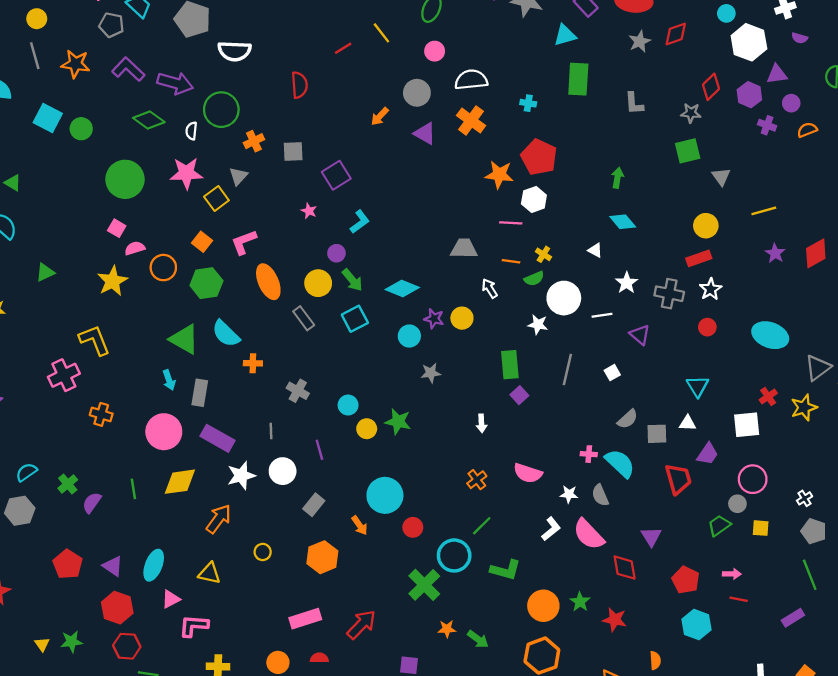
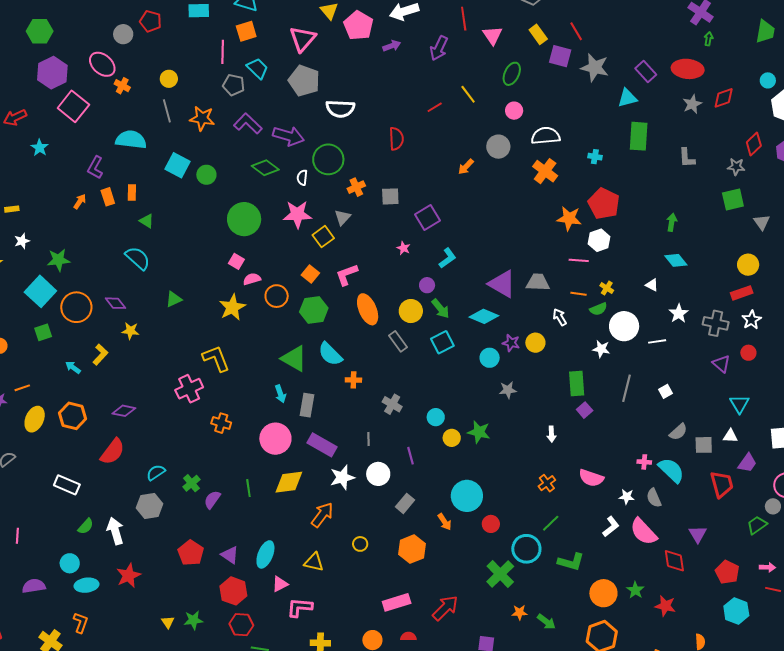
purple triangle: (425, 133) -> (502, 284), moved, size x1.4
purple triangle: (640, 335) -> (721, 364), moved

